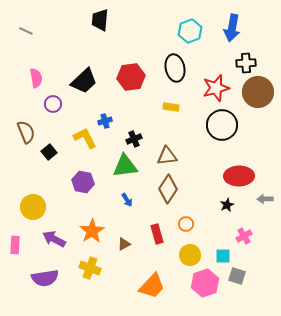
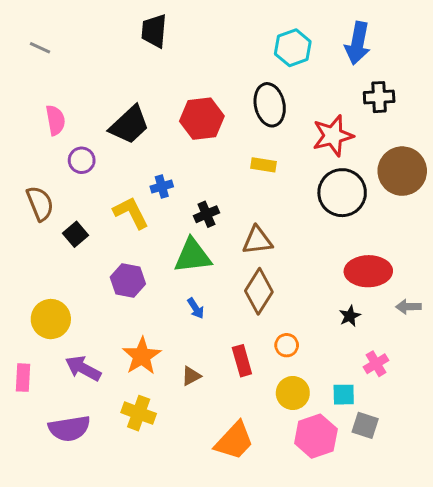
brown circle: (258, 92) -> (402, 171), moved

